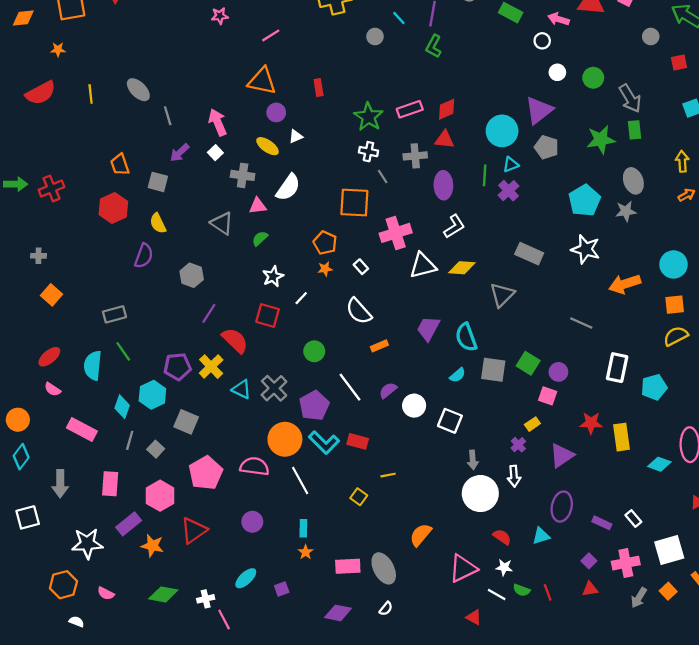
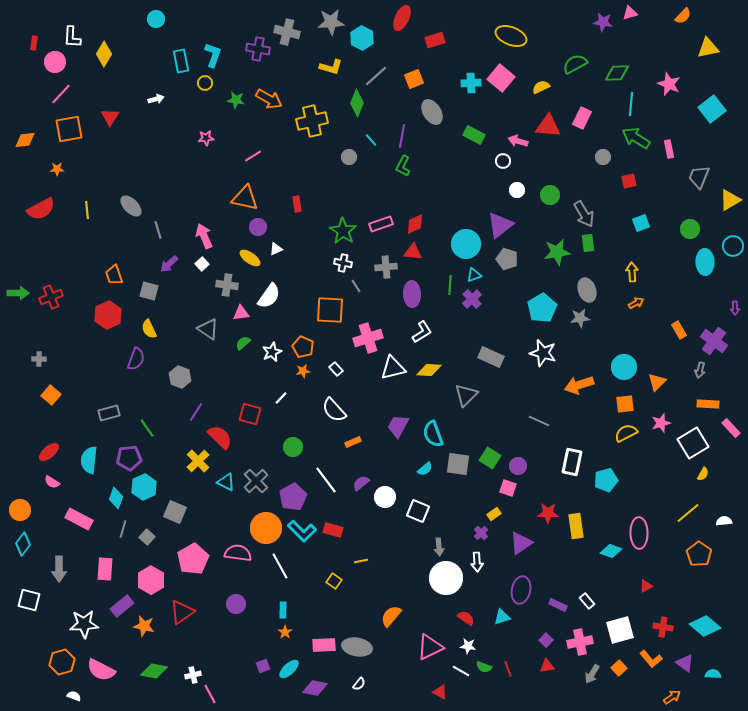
white star: (273, 276) -> (272, 352), moved
green line: (123, 351) -> (147, 428), moved
purple pentagon: (177, 367) -> (129, 458), moved
white square: (28, 517) -> (29, 600), turned 30
gray ellipse: (384, 568) -> (357, 647), turned -52
cyan ellipse: (246, 578) -> (289, 669), moved
pink semicircle: (106, 593) -> (101, 670), size x1.8

